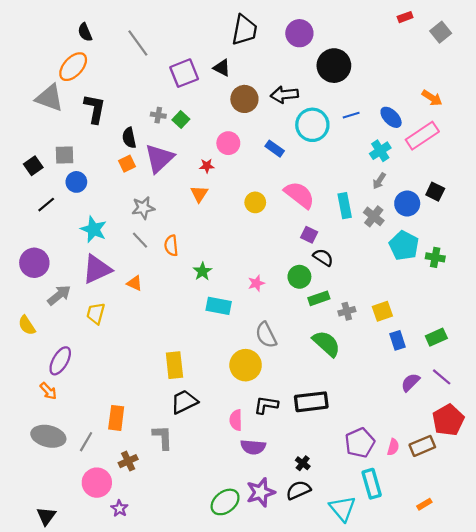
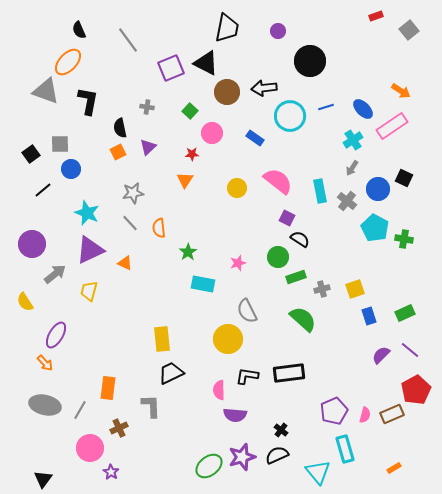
purple circle: (299, 33) -> (278, 31), size x0.6
black triangle: (222, 68) -> (206, 63), size x1.5
green square: (181, 119) -> (190, 111), moved
purple triangle: (159, 158) -> (148, 147), size x0.6

